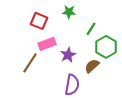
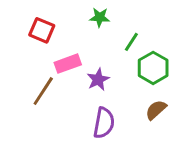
red square: (39, 21) -> (42, 30), moved
brown semicircle: (92, 66) -> (156, 110), moved

